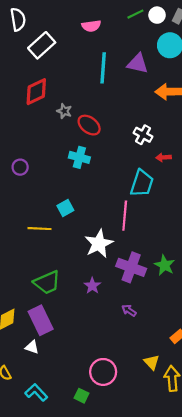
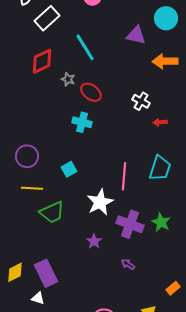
cyan line: (103, 68) -> (85, 47), moved, turned -36
purple circle: (20, 167) -> (27, 156), moved, size x1.5
cyan trapezoid: (142, 183) -> (160, 168), moved
yellow line: (39, 229) -> (32, 188), moved
green trapezoid: (47, 282) -> (52, 212), moved

